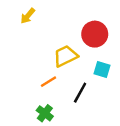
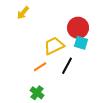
cyan square: (102, 69) -> (81, 43), moved
black line: (80, 93) -> (67, 66), moved

